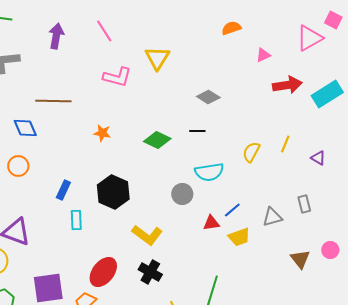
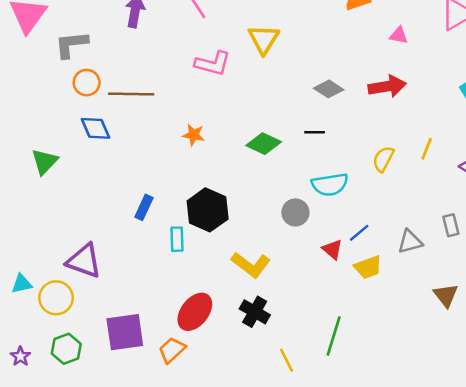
pink triangle: (263, 55) -> (399, 35), turned 35
red arrow: (287, 85) -> (387, 86), moved
orange circle: (18, 166) -> (87, 83), moved
cyan rectangle: (76, 220) -> (177, 239), moved
red triangle: (211, 223) -> (332, 249), turned 48

